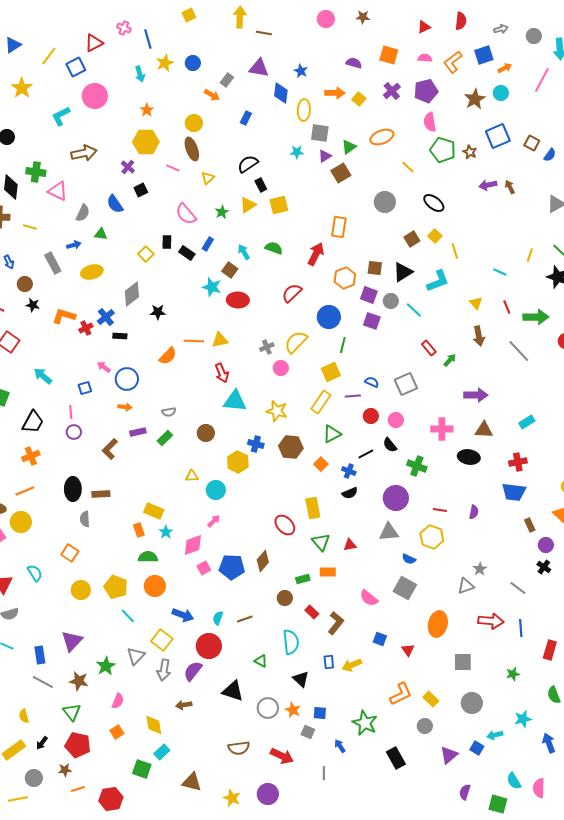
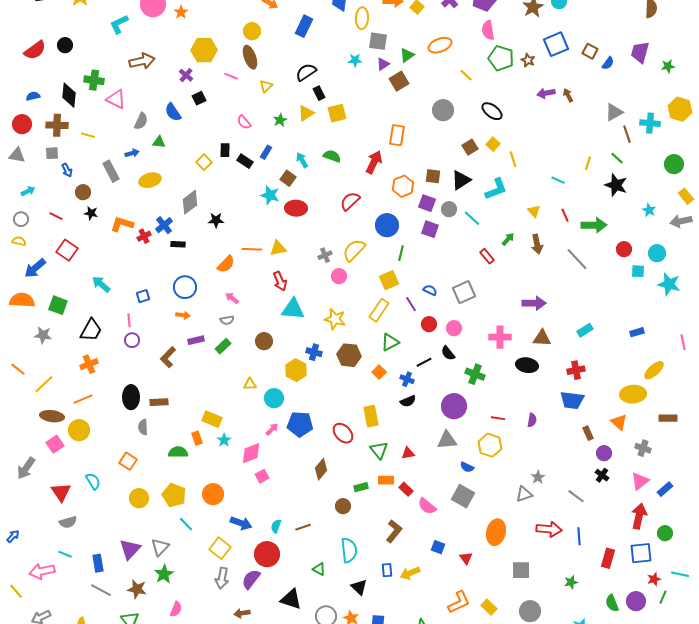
orange star: (147, 110) -> (181, 12), moved
blue rectangle: (246, 118) -> (304, 26), size x1.5
pink semicircle: (186, 214) -> (244, 122), size x0.7
green arrow: (450, 360) -> (508, 239), moved
pink arrow: (104, 367) -> (232, 298), moved
purple line: (353, 396) -> (411, 304), turned 63
green semicircle: (148, 557) -> (178, 452), moved
blue pentagon: (232, 567) -> (300, 424), moved
red rectangle: (312, 612) -> (406, 489), moved
gray triangle: (136, 656) -> (160, 547), moved

